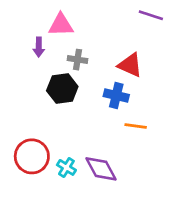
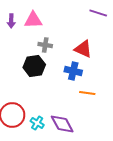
purple arrow: (39, 47) -> (11, 21), moved

